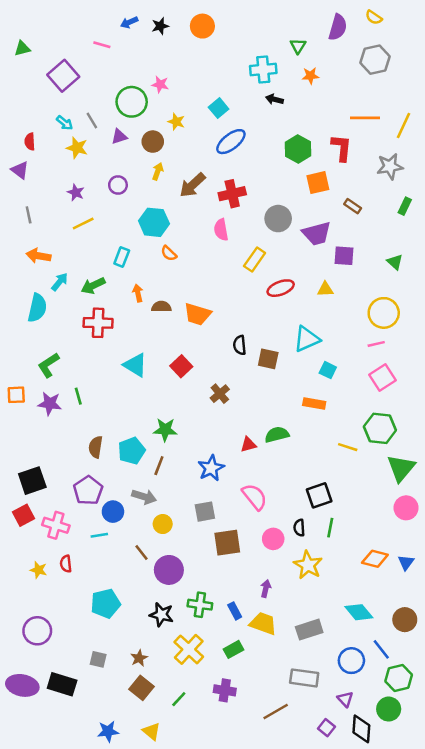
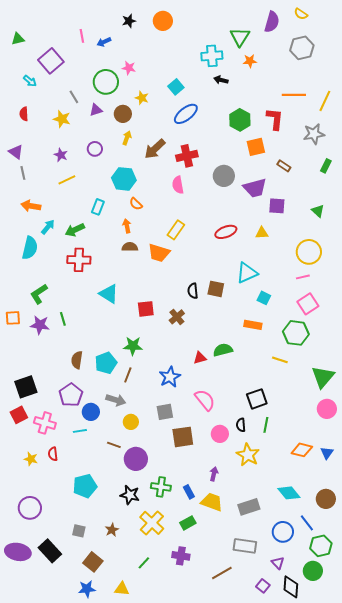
blue arrow: (129, 22) -> (104, 42), moved
pink line: (102, 45) -> (82, 36), turned 64
green triangle: (298, 46) -> (240, 37), size x1.5
cyan arrow: (65, 123) -> (30, 81), moved
purple triangle: (20, 170) -> (16, 152), moved
yellow rectangle: (255, 260) -> (176, 230), moved
orange arrow: (138, 293) -> (127, 226), moved
black semicircle: (240, 345) -> (193, 291), moved
red square: (181, 366) -> (146, 309), moved, turned 36
green hexagon: (380, 428) -> (296, 333), moved
brown line: (142, 553) -> (114, 445), turned -32
black rectangle: (62, 684) -> (50, 551), turned 30
brown square: (142, 688) -> (93, 562), moved
yellow triangle: (151, 731) -> (122, 589), turned -35

